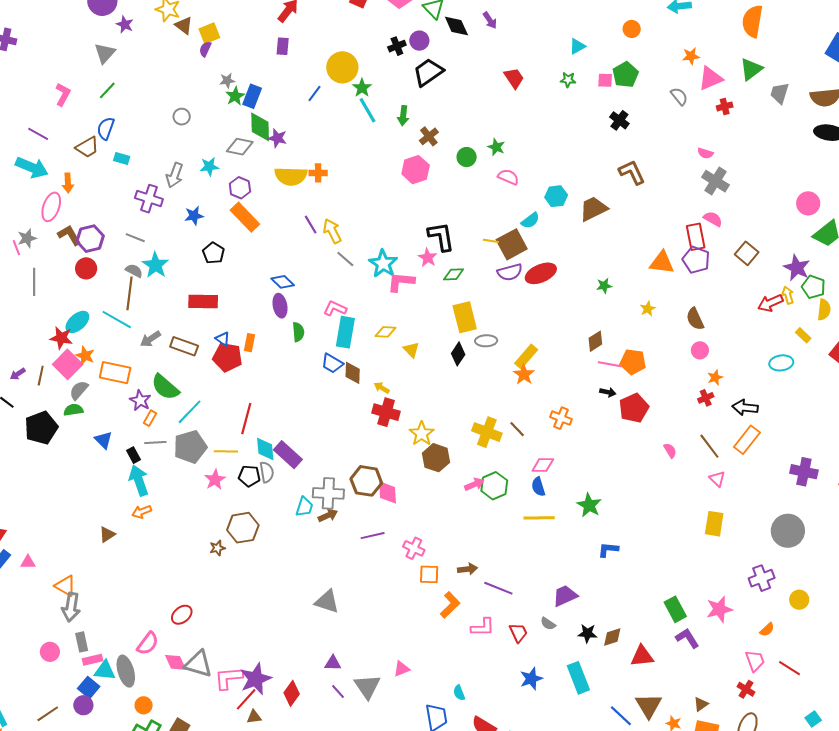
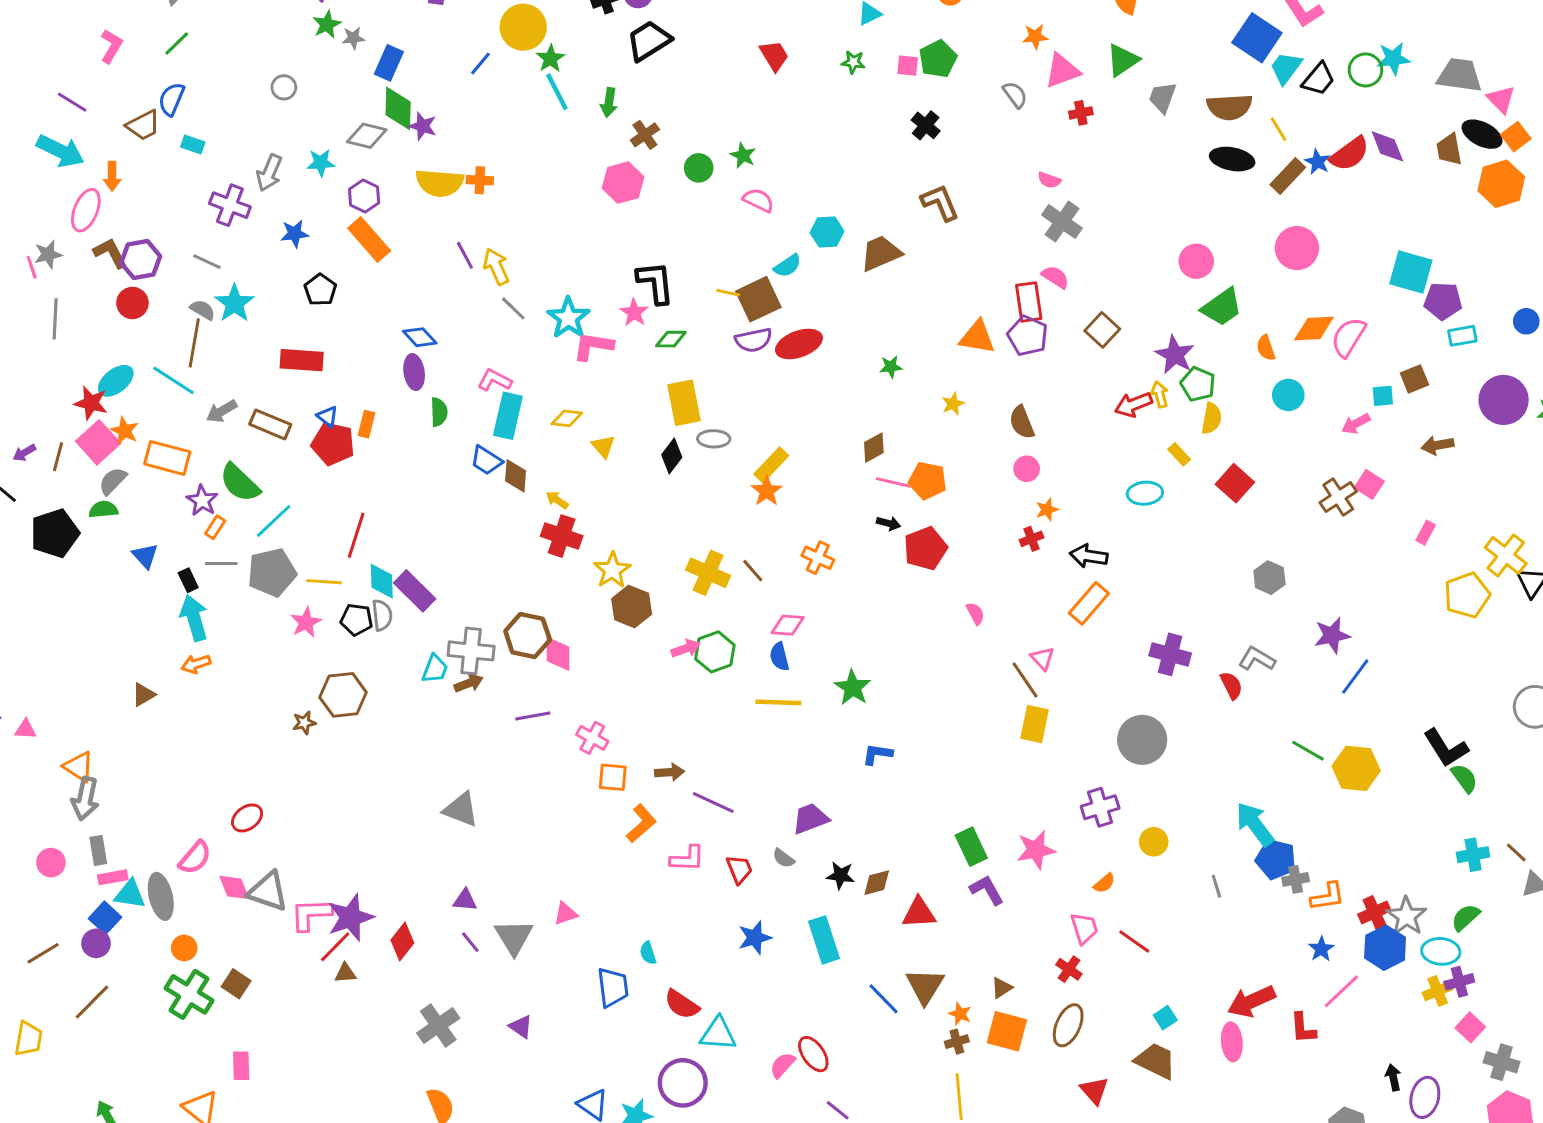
green star: (235, 96) -> (327, 24), moved
brown line: (709, 446) -> (1025, 680), moved

